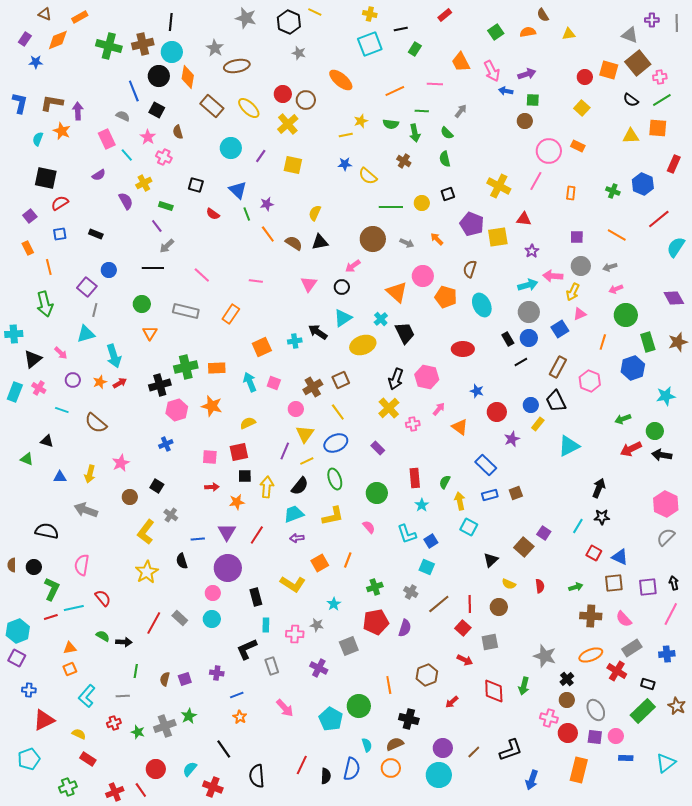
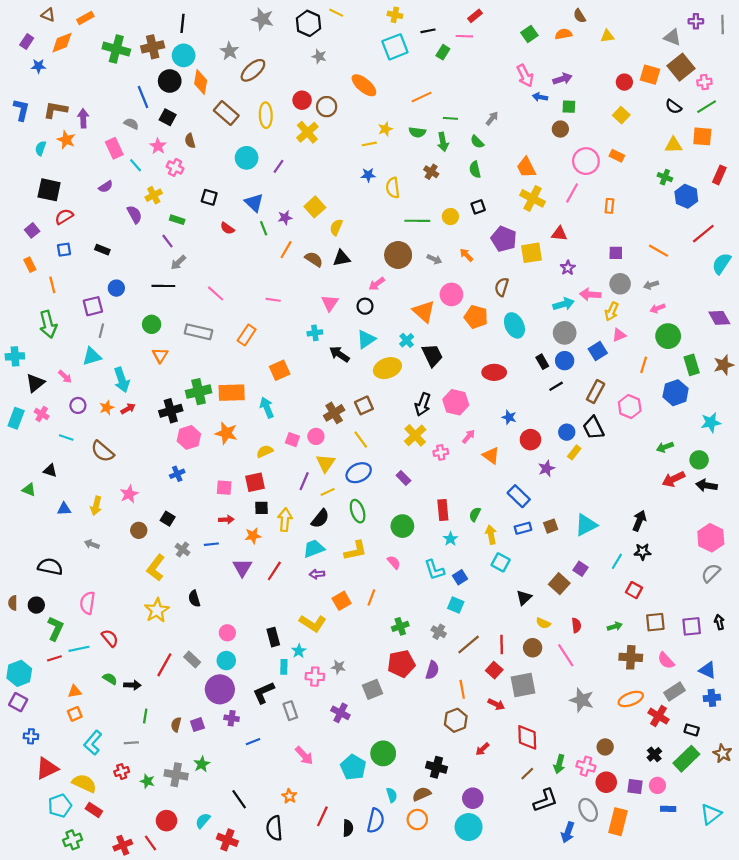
orange trapezoid: (461, 62) -> (526, 167), moved
brown ellipse: (237, 66) -> (253, 70), turned -30
pink line: (435, 84) -> (464, 36), moved
yellow ellipse: (249, 108) -> (266, 115), turned 45
yellow square: (293, 165) -> (315, 207), moved, turned 36
yellow semicircle: (368, 176) -> (393, 188), turned 42
green cross: (613, 191) -> (665, 177), moved
orange line: (268, 234) -> (286, 250), turned 66
purple square: (87, 287) -> (93, 306), turned 36
cyan cross: (295, 341) -> (315, 333), moved
orange rectangle: (217, 368) -> (232, 393), size x1.4
pink square: (274, 383) -> (292, 440), moved
cyan triangle: (569, 446) -> (586, 525), moved
gray arrow: (86, 510) -> (92, 544), size x0.6
blue line: (198, 539) -> (211, 544), moved
blue triangle: (620, 557) -> (708, 670), moved
purple circle: (228, 568) -> (220, 689), moved
cyan star: (334, 604) -> (299, 651), moved
pink line: (671, 614) -> (566, 655), moved, turned -60
gray square: (490, 642) -> (523, 685), size x1.4
black cross: (567, 679) -> (654, 754), moved
orange line: (389, 685) -> (462, 689), moved
green arrow: (524, 686) -> (559, 764), moved
gray ellipse: (596, 710) -> (588, 810), moved
orange star: (240, 717) -> (289, 796), moved
gray cross: (165, 726) -> (176, 775), turned 30
yellow semicircle: (79, 734) -> (84, 783), size x1.6
brown line: (474, 752) -> (527, 774), moved
cyan pentagon: (29, 759) -> (60, 806), moved

